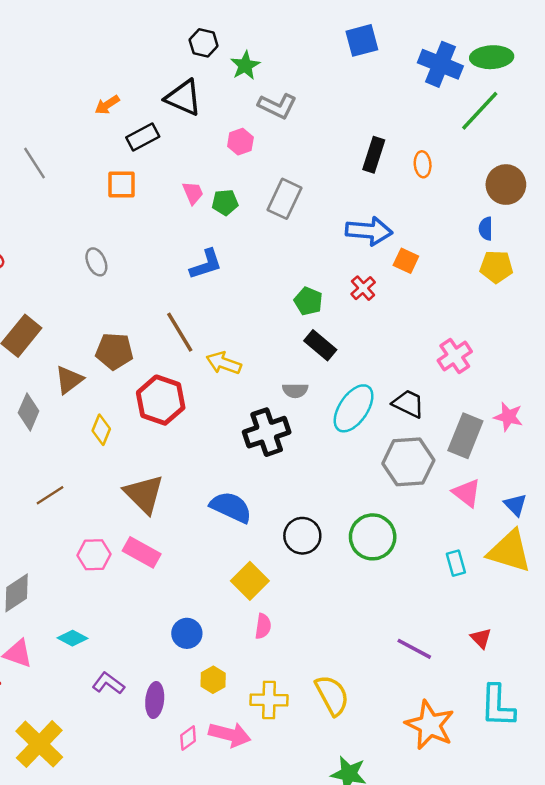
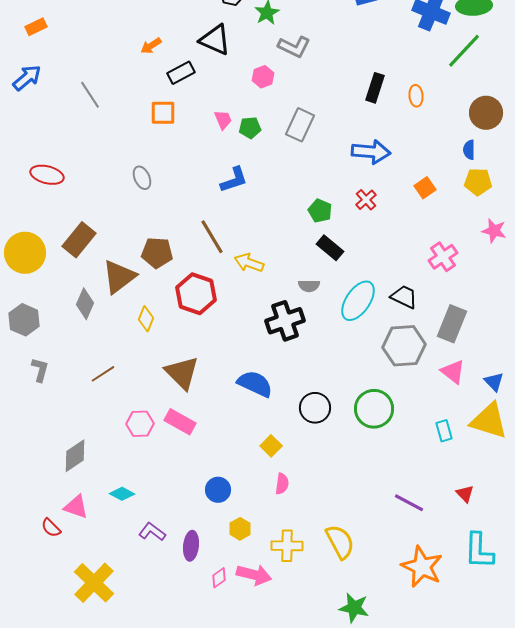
orange square: (406, 261) -> (425, 188), moved, turned 30
brown triangle: (69, 380) -> (119, 277), size x1.4
pink star: (508, 417) -> (494, 231), moved
yellow square: (250, 581) -> (271, 446), size x0.7

